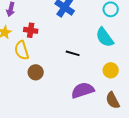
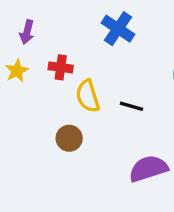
yellow semicircle: (22, 50) -> (88, 96), moved

